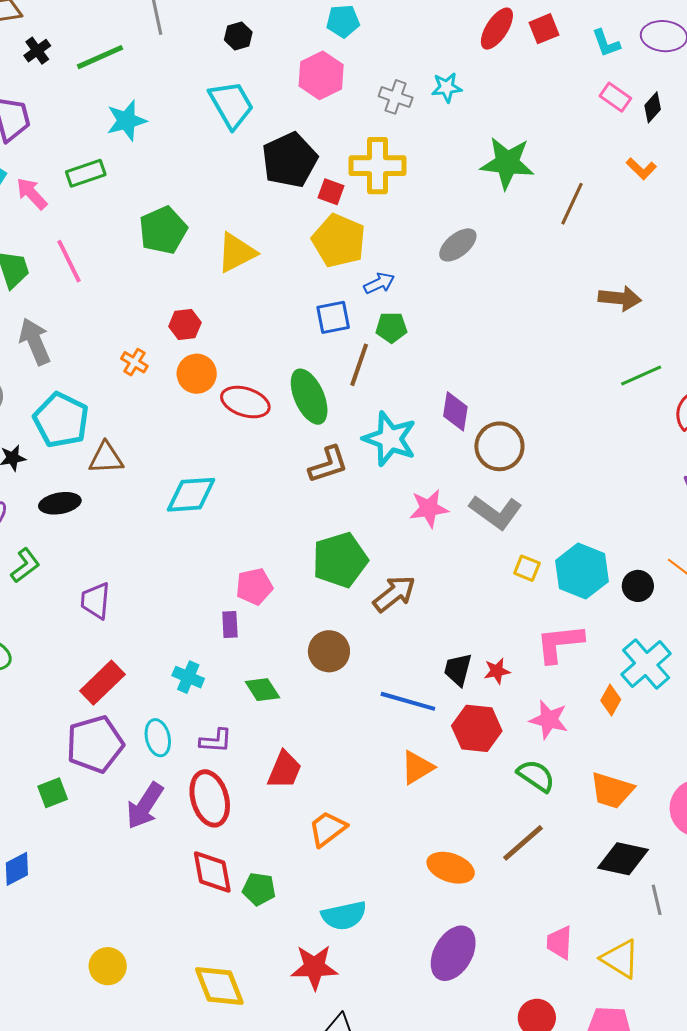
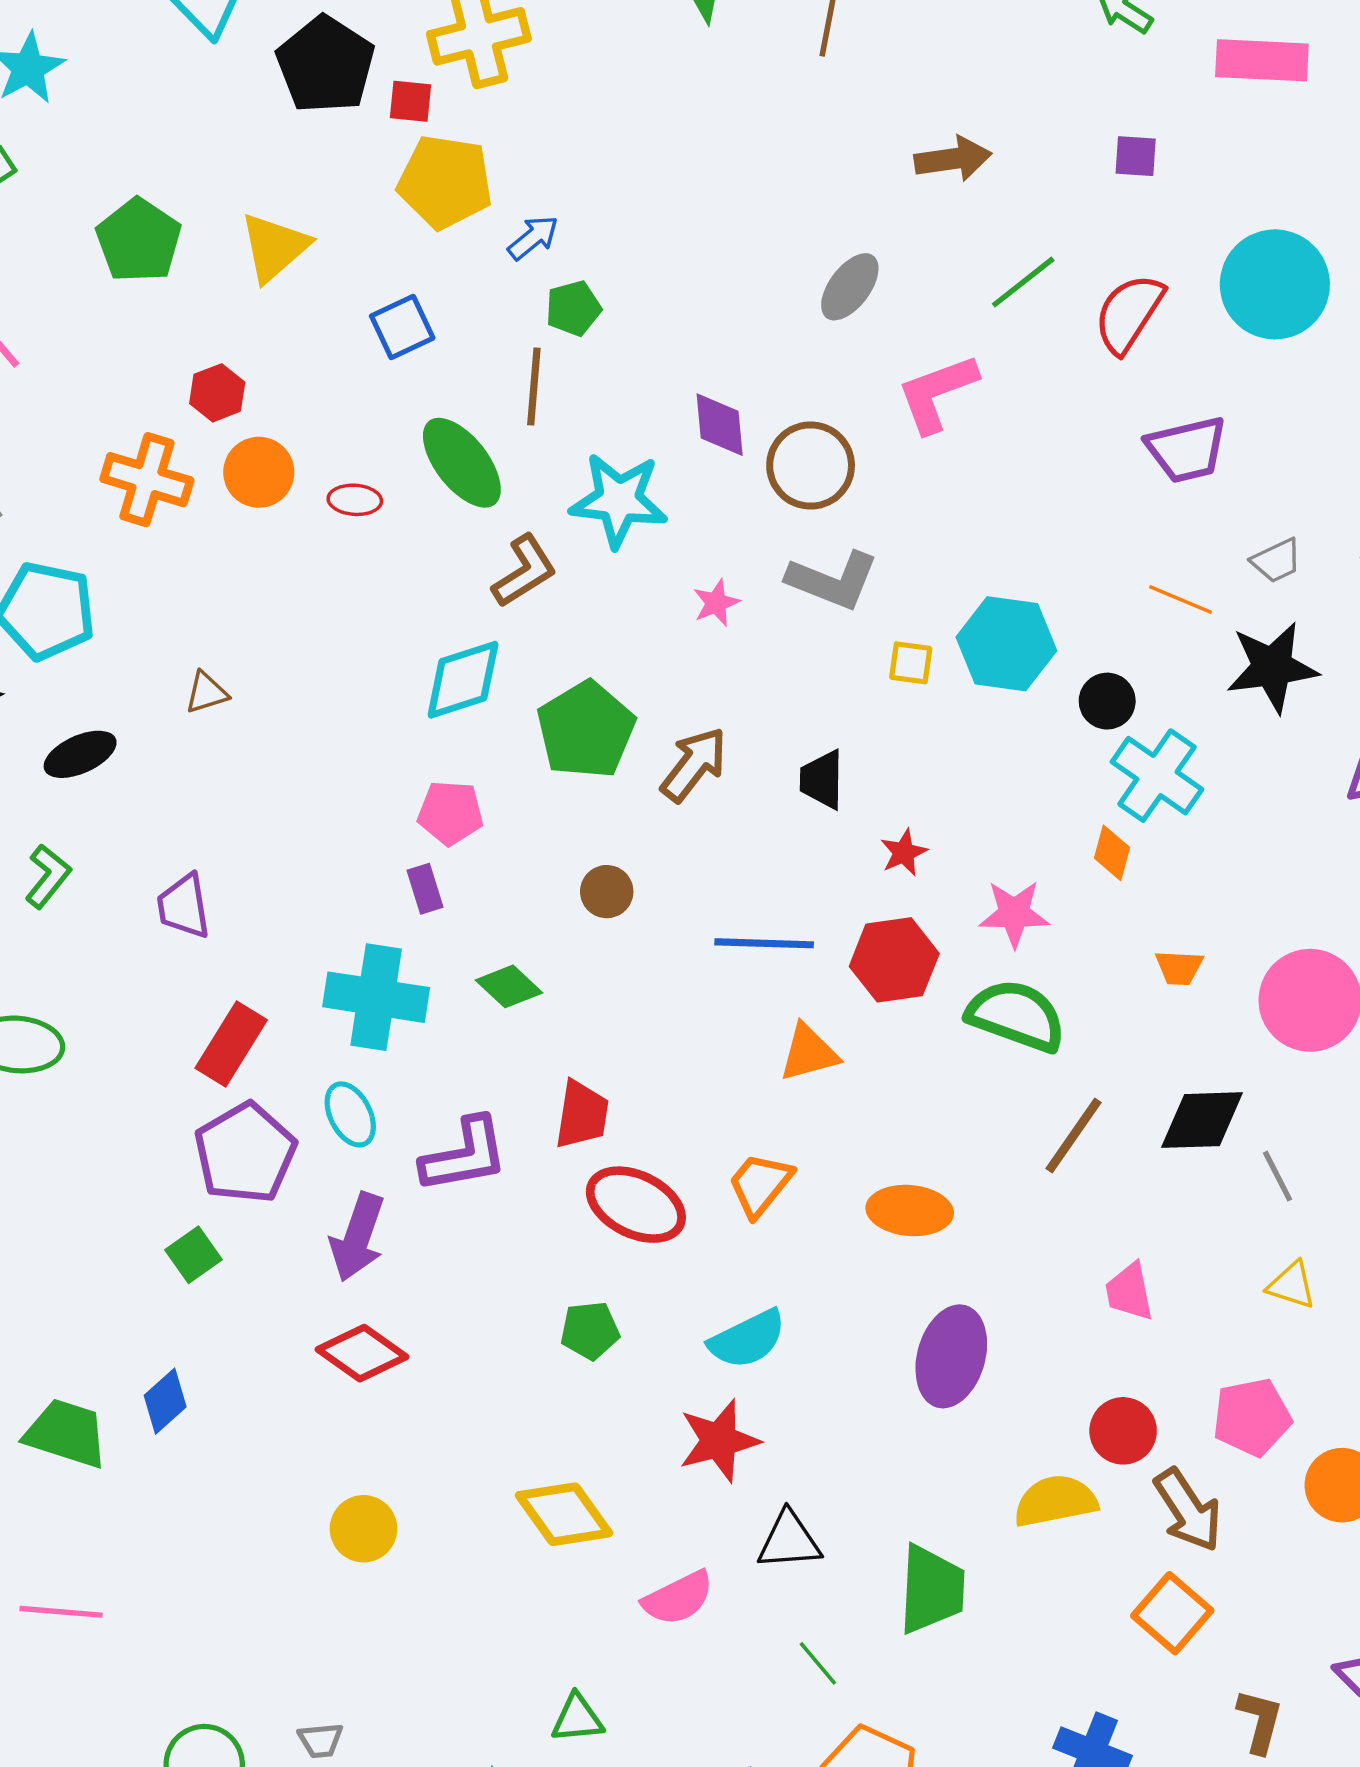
gray ellipse: (458, 245) -> (850, 287), moved
blue square: (333, 317) -> (402, 327), moved
orange cross: (134, 362) -> (147, 480), size x1.8
red ellipse: (245, 402) -> (355, 500), size x0.6
brown triangle: (106, 458) -> (207, 693), moved, size x0.7
cyan diamond: (191, 495) -> (463, 680), moved
pink star: (429, 508) -> (716, 603), size x0.7
black circle: (638, 586) -> (1107, 701), moved
pink pentagon: (254, 587) -> (450, 813), turned 30
pink L-shape: (560, 643) -> (937, 393), moved
brown circle: (329, 651) -> (607, 892), size x0.7
black trapezoid: (458, 670) -> (822, 780), moved
cyan cross: (188, 677) -> (376, 997), size x1.8
purple L-shape: (216, 741) -> (465, 1155), moved, size x1.6
orange triangle: (417, 767) -> (809, 1053), turned 30
green semicircle: (536, 776) -> (1016, 1016), size x1.4
orange trapezoid: (612, 790) -> (1179, 968), moved, size x0.6
red ellipse: (210, 798) -> (636, 1205), moved, turned -34
orange trapezoid: (328, 829) -> (760, 1184), moved
brown line: (523, 843) -> (1073, 1136), moved
red diamond: (212, 872) -> (362, 1353), moved, turned -30
yellow triangle: (620, 959) -> (1292, 1285), moved, size x0.7

